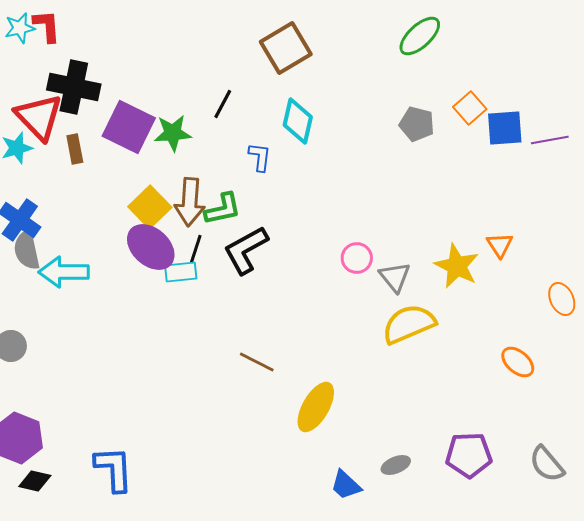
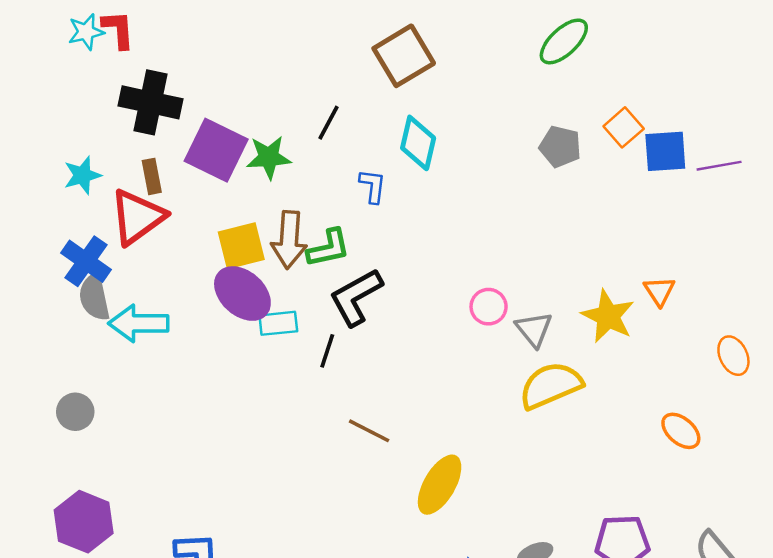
red triangle: (39, 117) -> (137, 217), moved, turned 38
yellow square: (150, 207) -> (241, 246), turned 30
black line: (196, 249) -> (327, 351), moved

